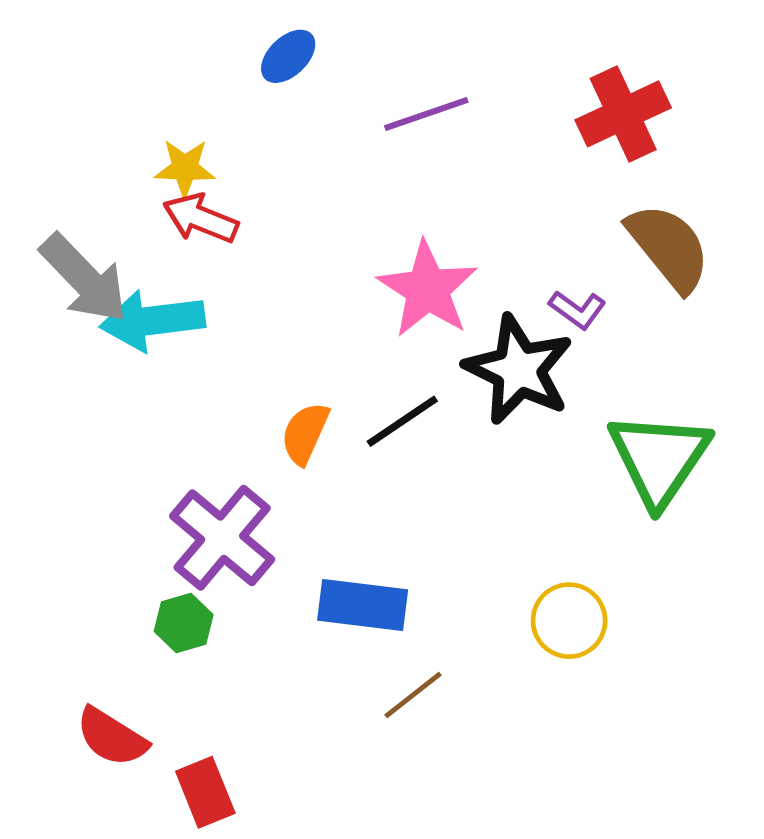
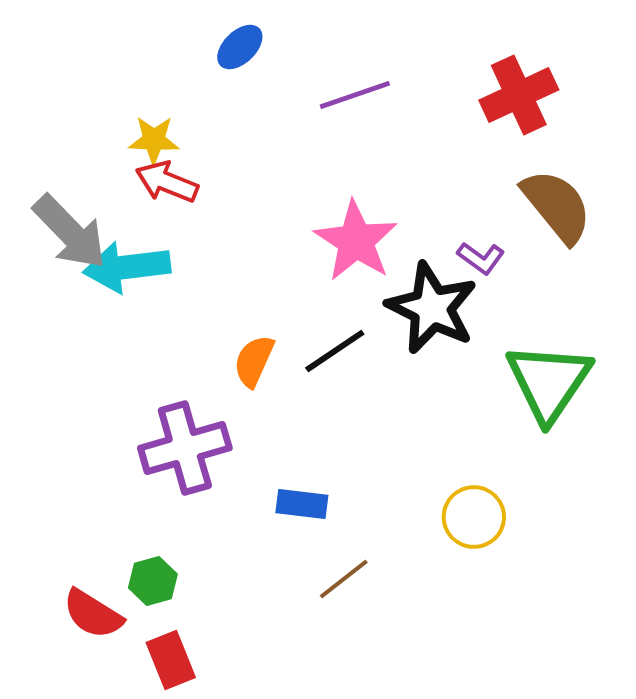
purple cross: (222, 538) -> (185, 448), turned 34
blue rectangle: (363, 605) -> (302, 504), size x0.7
green hexagon: (184, 623) -> (153, 581), moved

